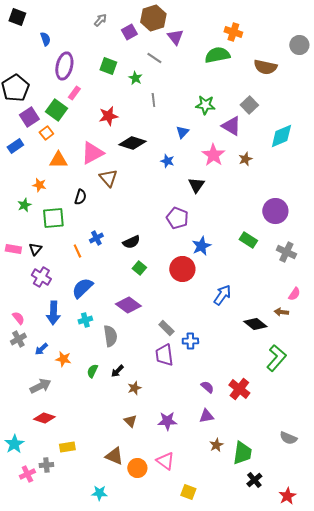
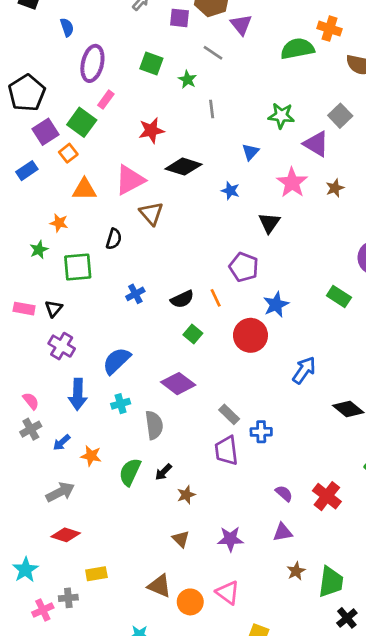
purple square: (129, 32) -> (179, 18), turned 35
orange cross: (233, 32) -> (330, 29), moved
orange line: (77, 251) -> (216, 298), moved
green semicircle: (92, 371) -> (130, 472), size x1.5

